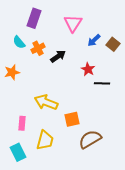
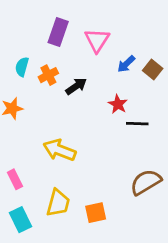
purple rectangle: (34, 18) -> (58, 32), moved
cyan semicircle: (19, 42) -> (22, 67), turned 56
orange square: (72, 119) -> (96, 213), moved
pink rectangle: (22, 123) -> (15, 179), moved, turned -32
brown semicircle: (90, 139) -> (146, 182), moved

